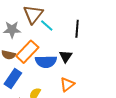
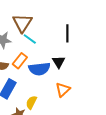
cyan line: (47, 25) -> (30, 39), moved
orange rectangle: (27, 52) -> (20, 61), size x0.7

